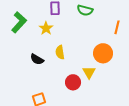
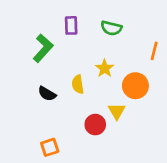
green L-shape: (19, 22) -> (43, 48), moved
yellow star: (46, 28) -> (105, 68), moved

